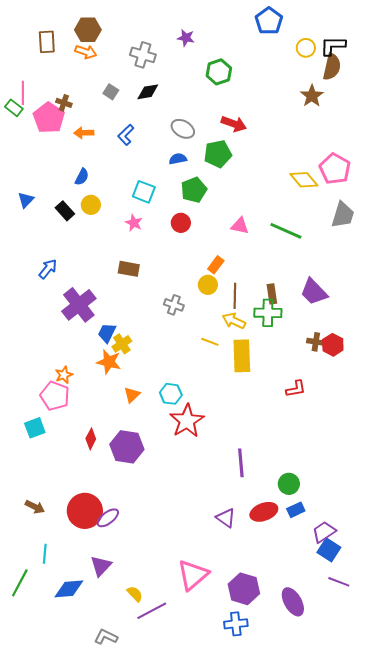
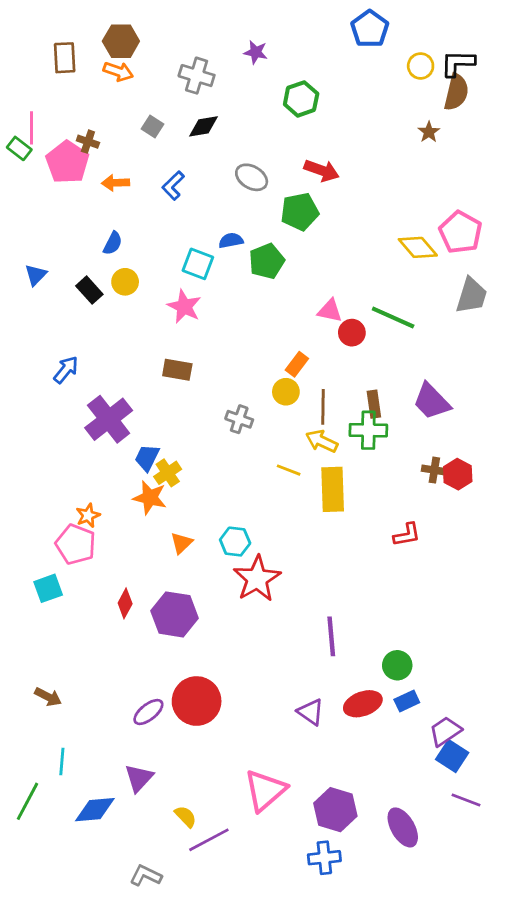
brown star: (312, 96) -> (429, 132), size x0.7
blue semicircle: (178, 159) -> (231, 241), moved
pink star: (134, 223) -> (184, 307), size x1.4
red circle: (181, 223) -> (352, 333), moved
red circle: (85, 511) -> (197, 701), moved

